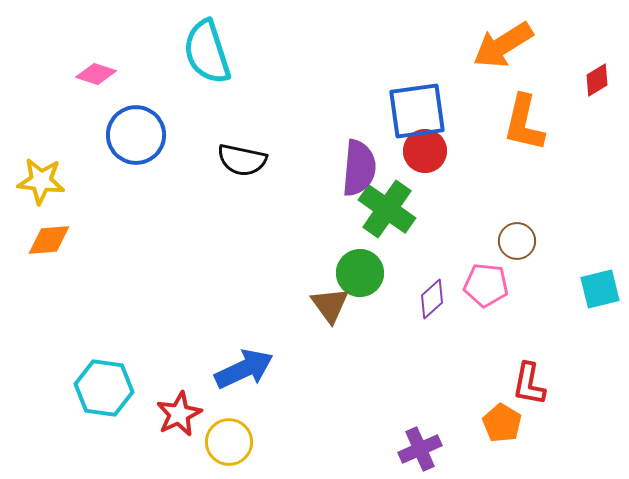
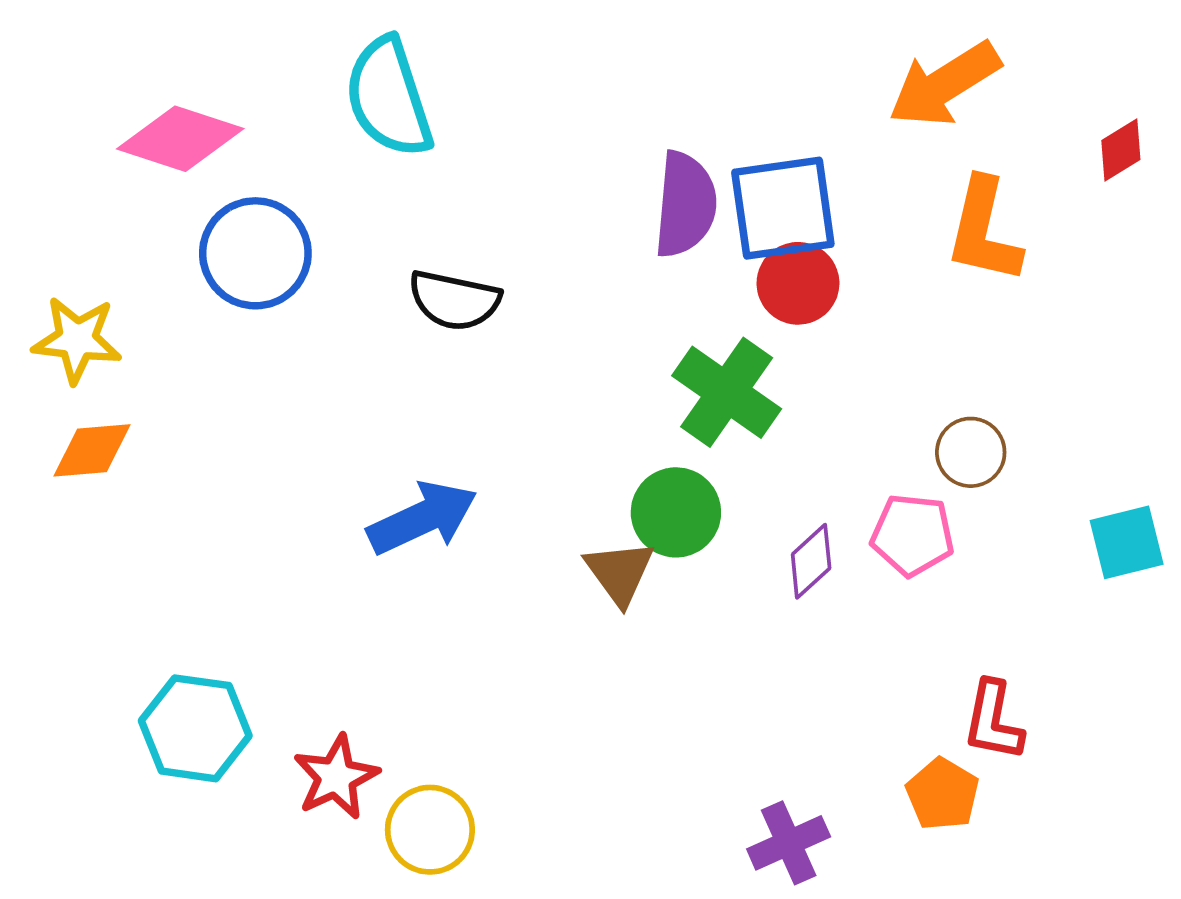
pink diamond: (96, 74) -> (180, 139), size x1.6
purple semicircle: (359, 168) -> (685, 204), moved
blue arrow: (244, 369) -> (422, 518), moved

